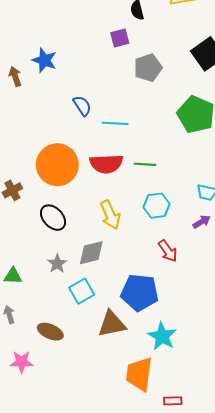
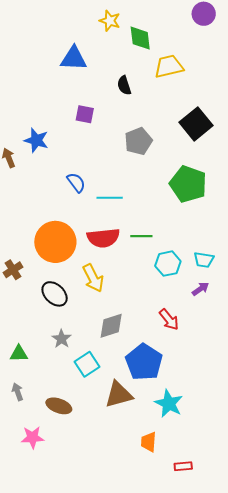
purple square: (120, 38) -> (85, 114), moved, turned 30
cyan hexagon: (156, 206) -> (168, 264), moved
yellow arrow: (110, 215) -> (93, 278), moved
gray diamond: (91, 253) -> (111, 326), moved
blue pentagon: (140, 293) -> (144, 362), turned 30
orange trapezoid: (139, 374) -> (149, 442), size x0.6

